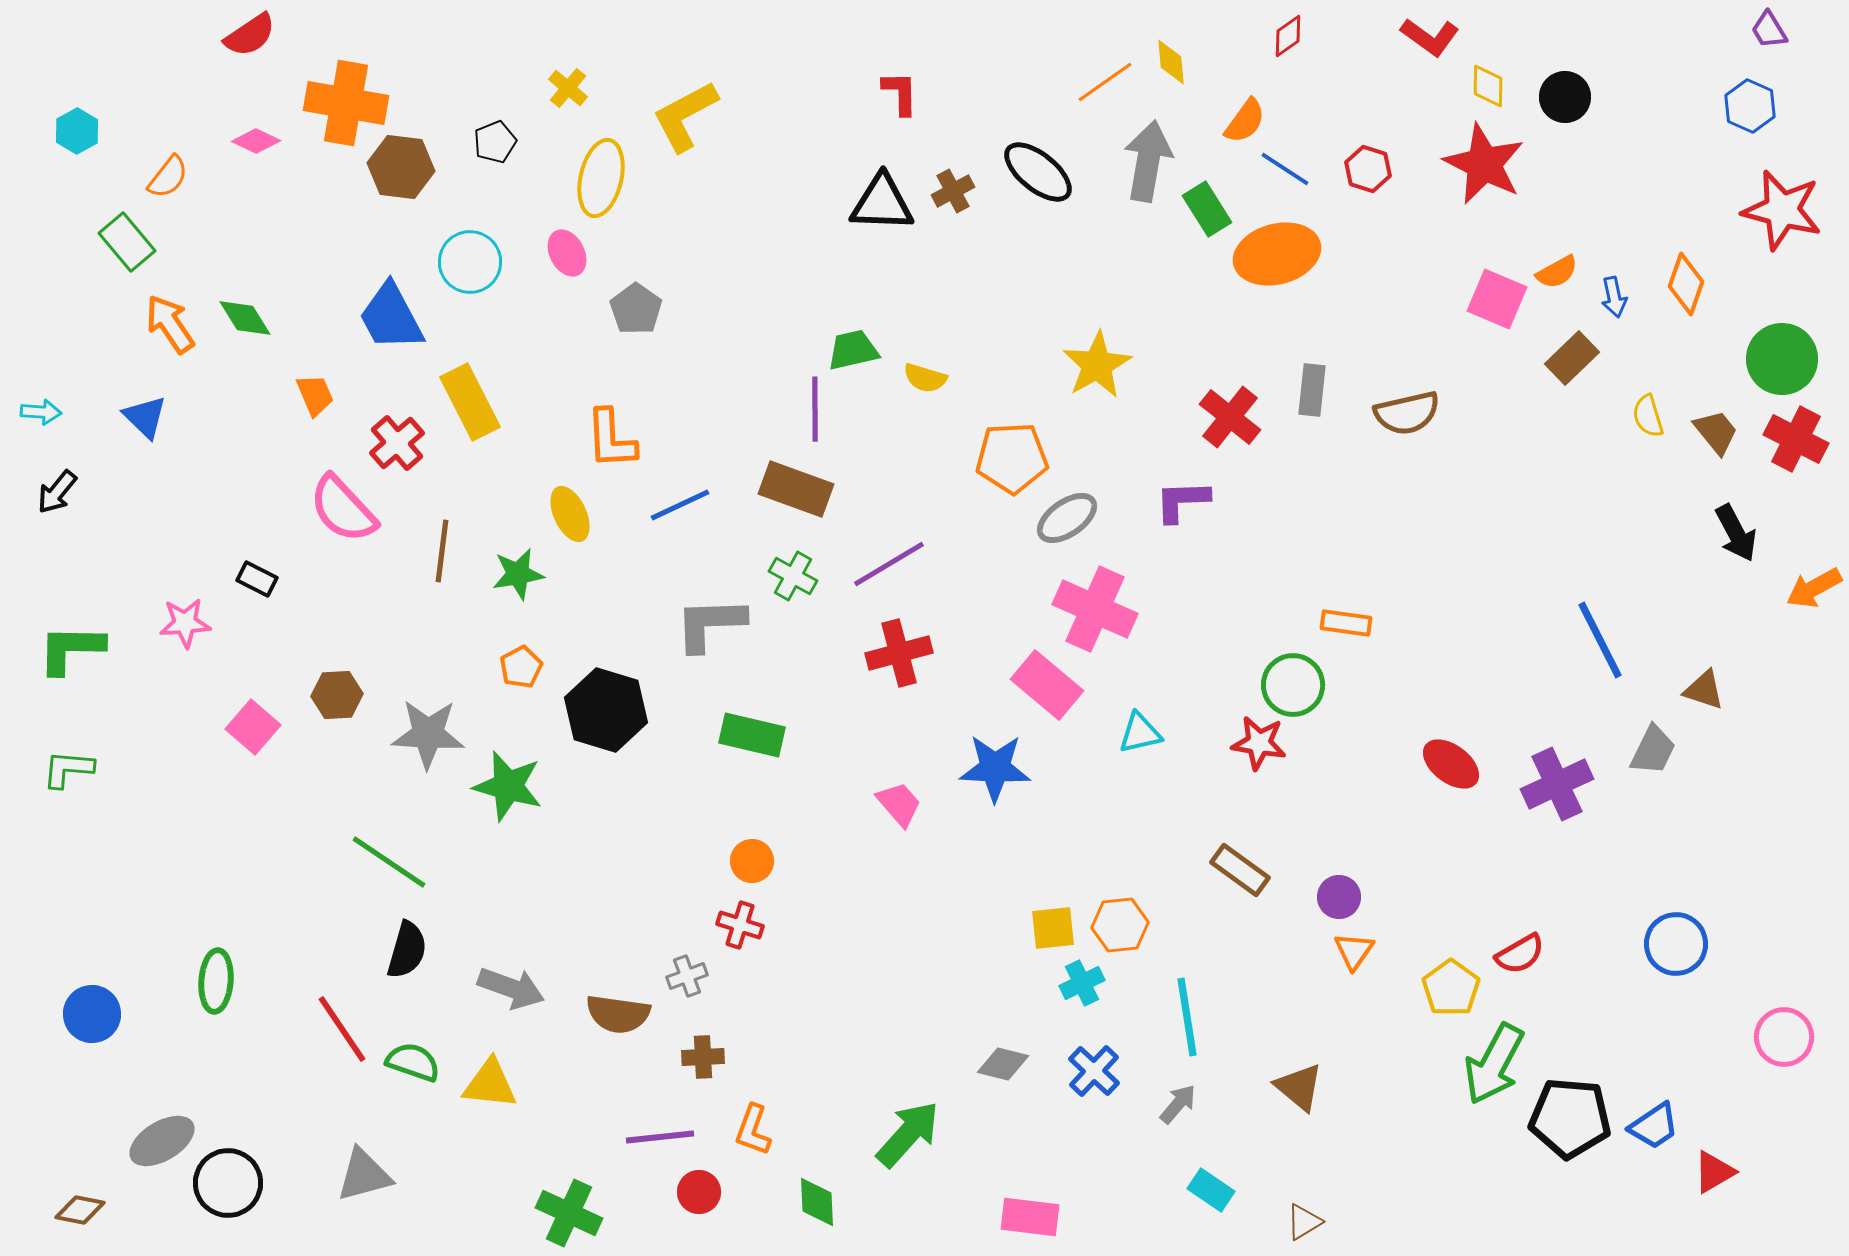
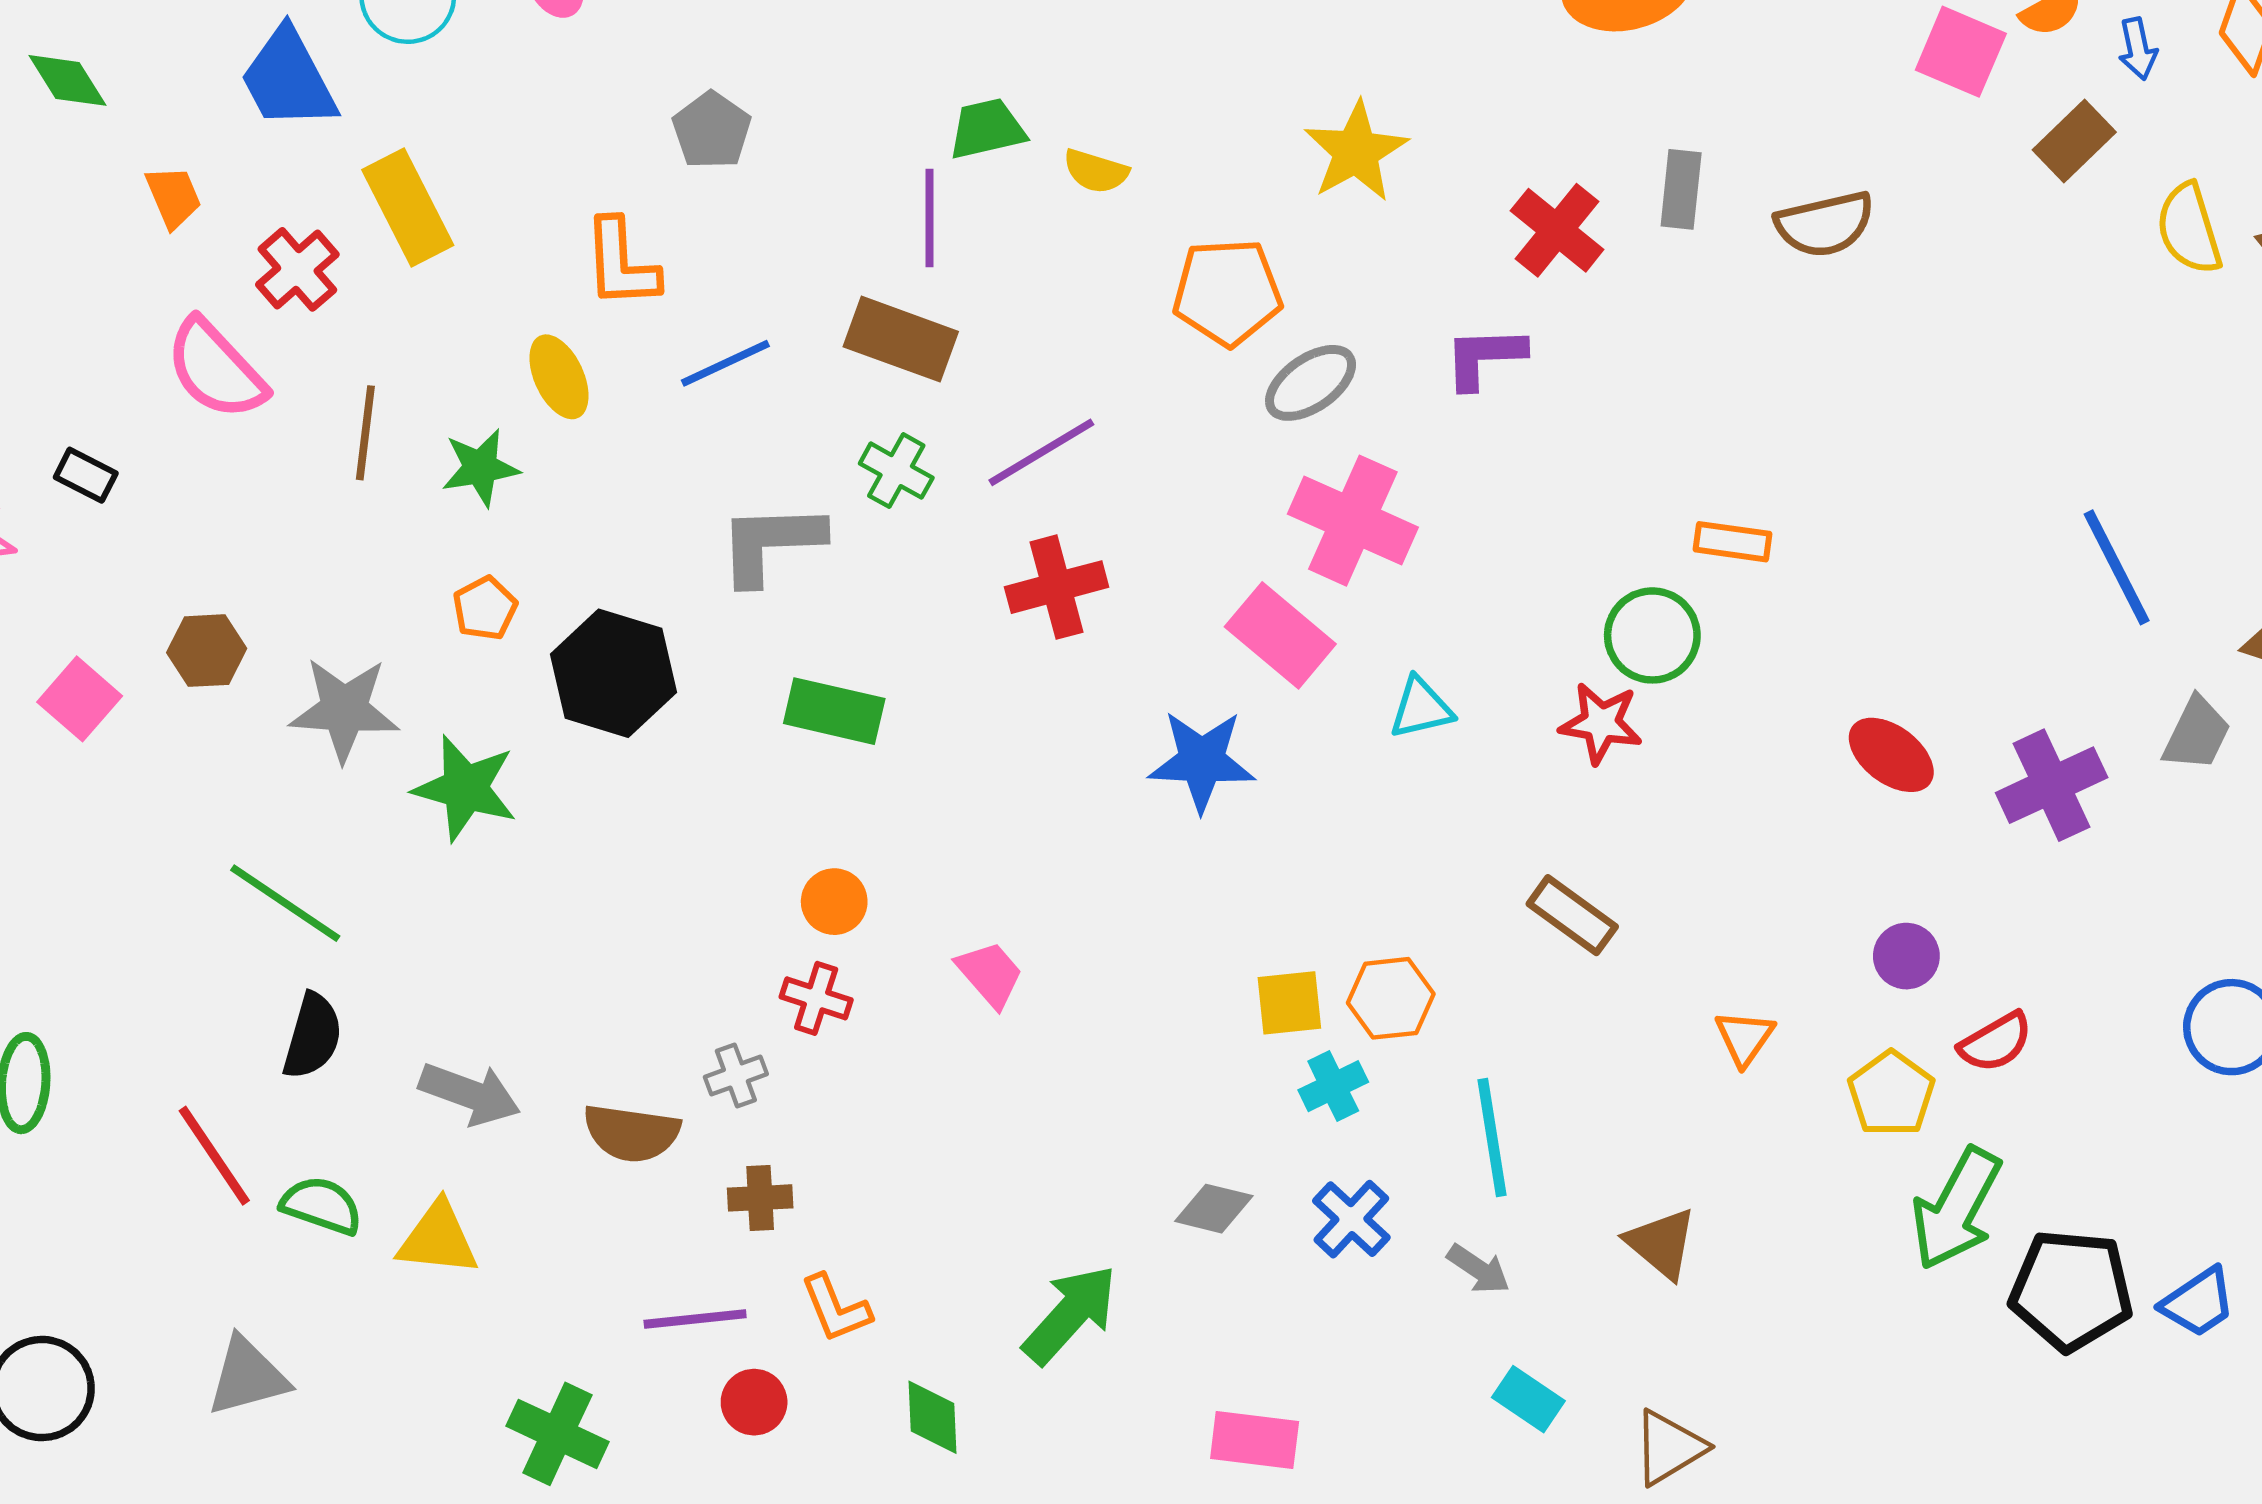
gray pentagon: (636, 309) -> (712, 130), moved
yellow semicircle: (1648, 416) -> (2189, 229), size x1.4
pink trapezoid: (899, 804) -> (990, 974), moved
purple circle: (1339, 897) -> (1906, 956), moved
gray arrow: (1178, 1104) -> (1478, 1269), turned 84
orange L-shape: (753, 1130) -> (836, 1308), turned -42
brown triangle: (1304, 1222) -> (1669, 1447), size x1.4

